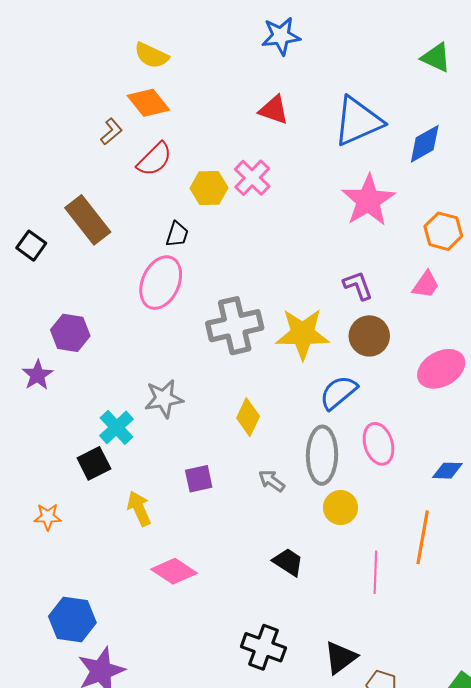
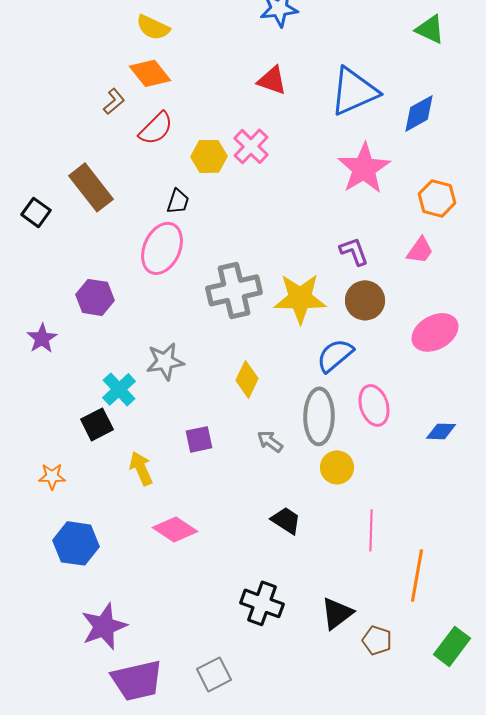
purple hexagon: (70, 333) -> (95, 297), moved
orange line: (423, 537) -> (417, 575), moved
blue hexagon: (72, 620) -> (76, 543), moved

